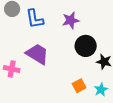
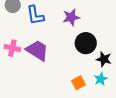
pink cross: (12, 69) -> (12, 48), moved
cyan star: (101, 90) -> (101, 79), moved

